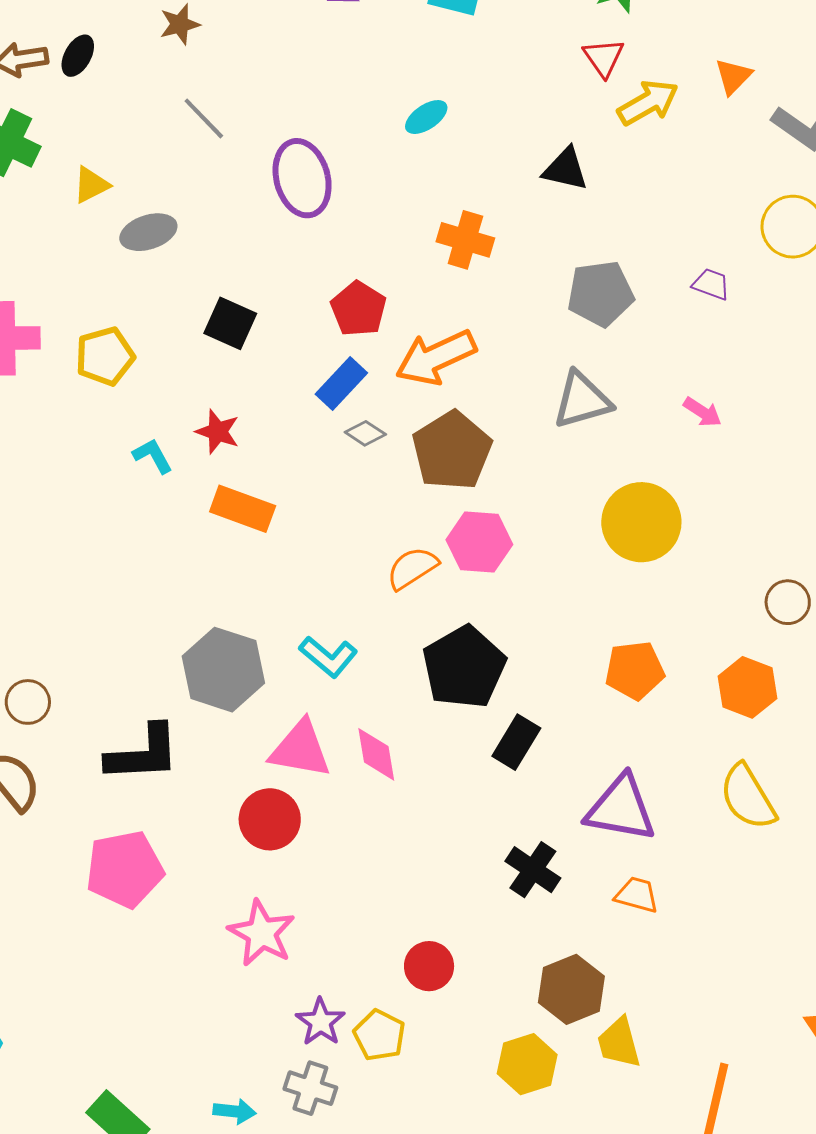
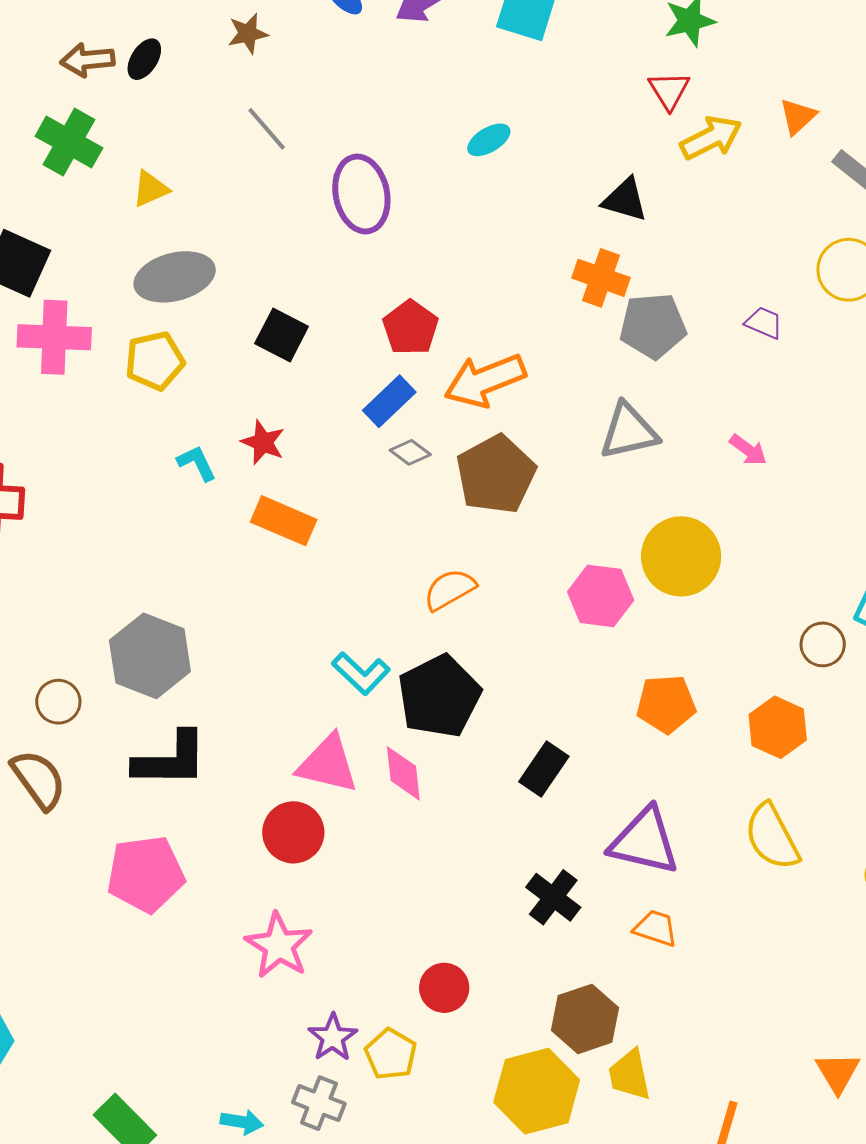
gray ellipse: (148, 232) -> (175, 277), moved, size x1.4
orange cross: (465, 240) -> (601, 278), moved
pink hexagon: (479, 542) -> (601, 596), moved
black pentagon: (464, 667) -> (439, 696), moved
gray hexagon: (223, 670) -> (150, 656), moved
yellow hexagon: (527, 1064) -> (537, 1091), size x1.4

